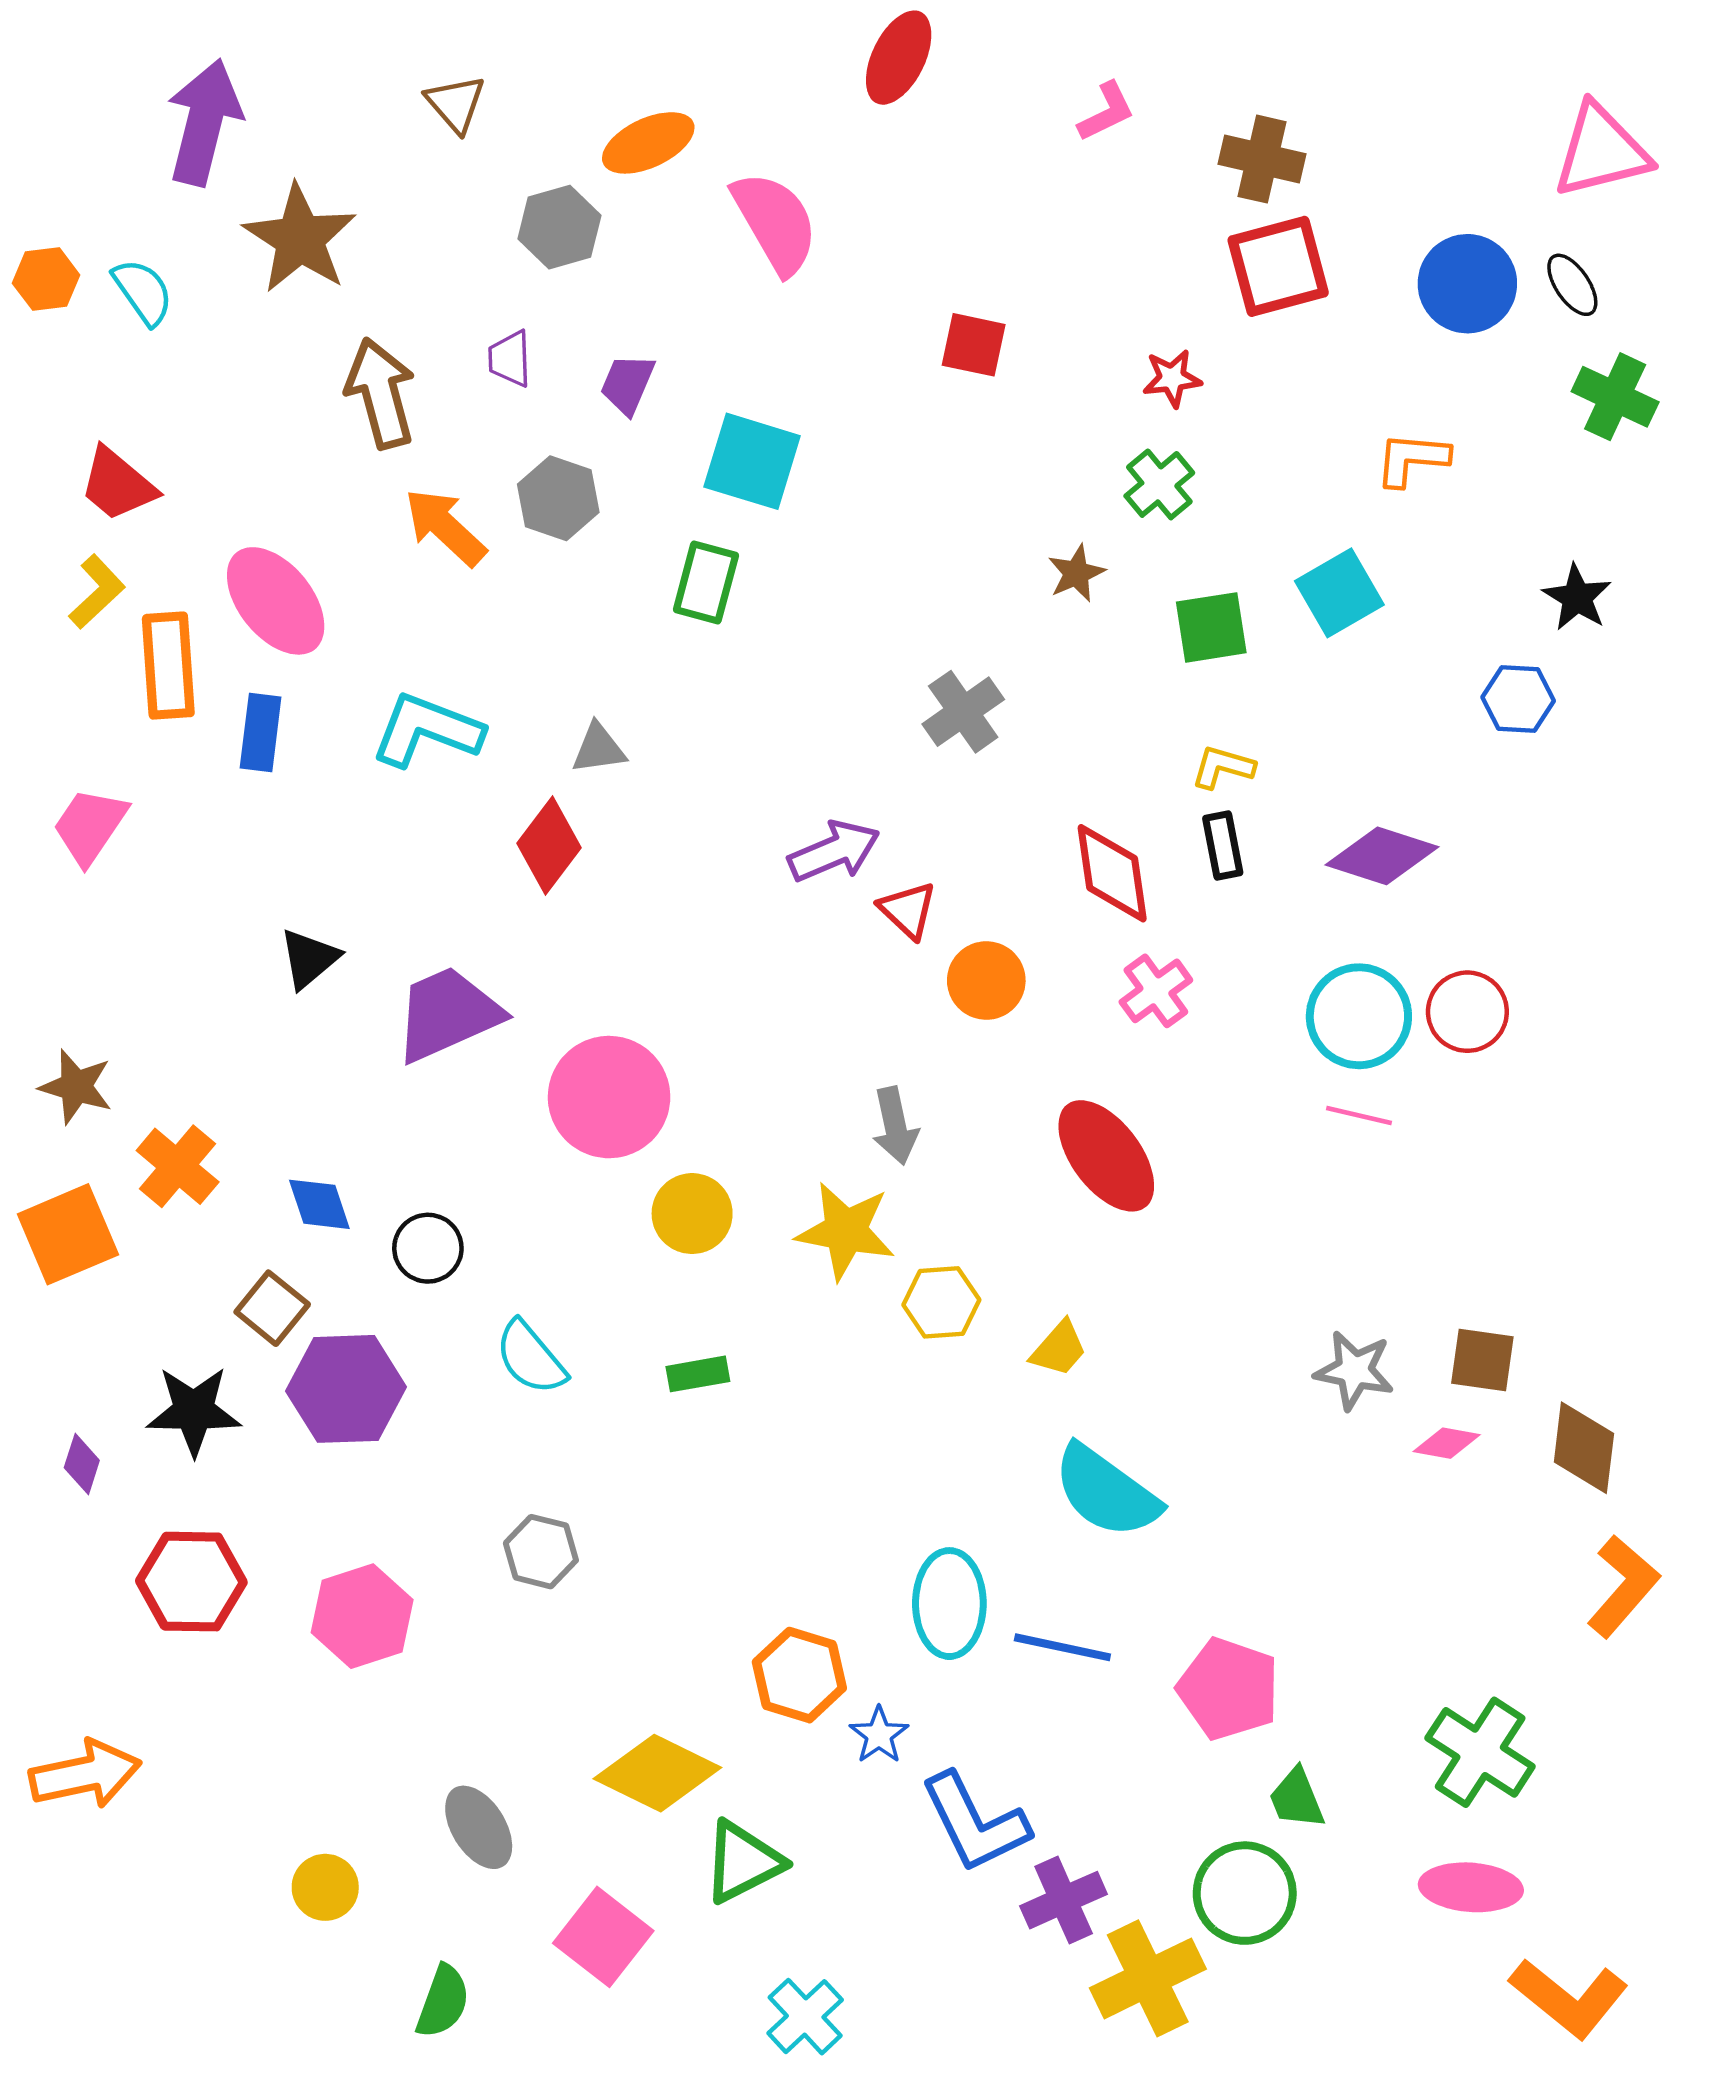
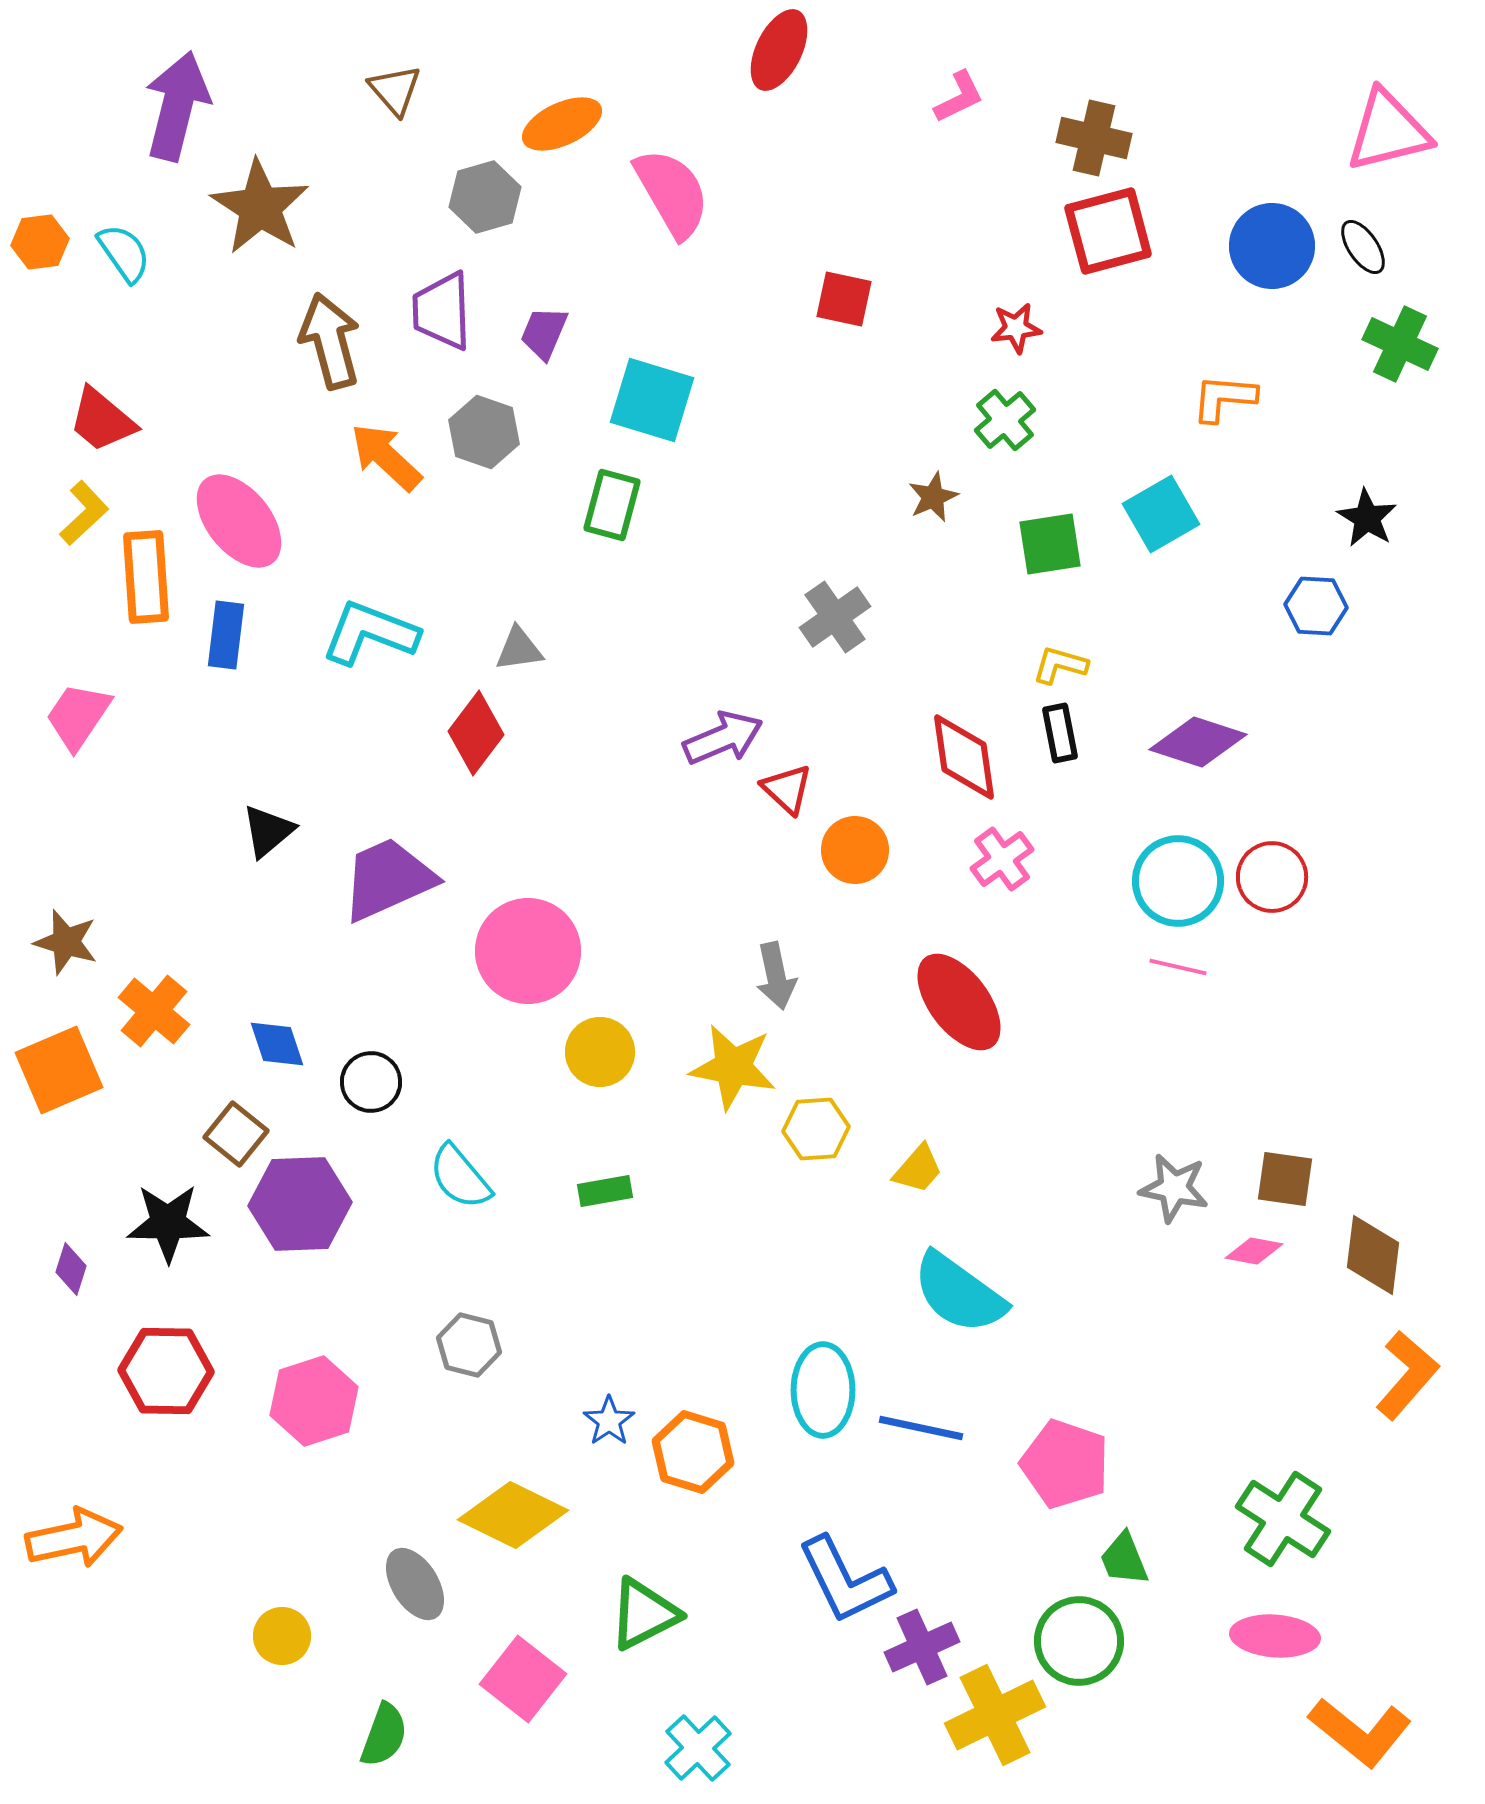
purple trapezoid: (510, 359) -> (442, 311), size x1.6
blue star: (879, 1735) -> (609, 1421), moved
yellow diamond: (657, 1773) -> (513, 1515), moved

